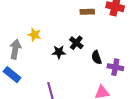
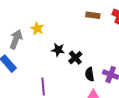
black cross: (76, 43) -> (75, 58), moved
black semicircle: (96, 57) -> (90, 74), moved

